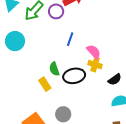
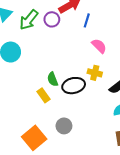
blue line: (70, 39) -> (87, 20), moved
pink semicircle: (94, 52) -> (99, 46), moved

